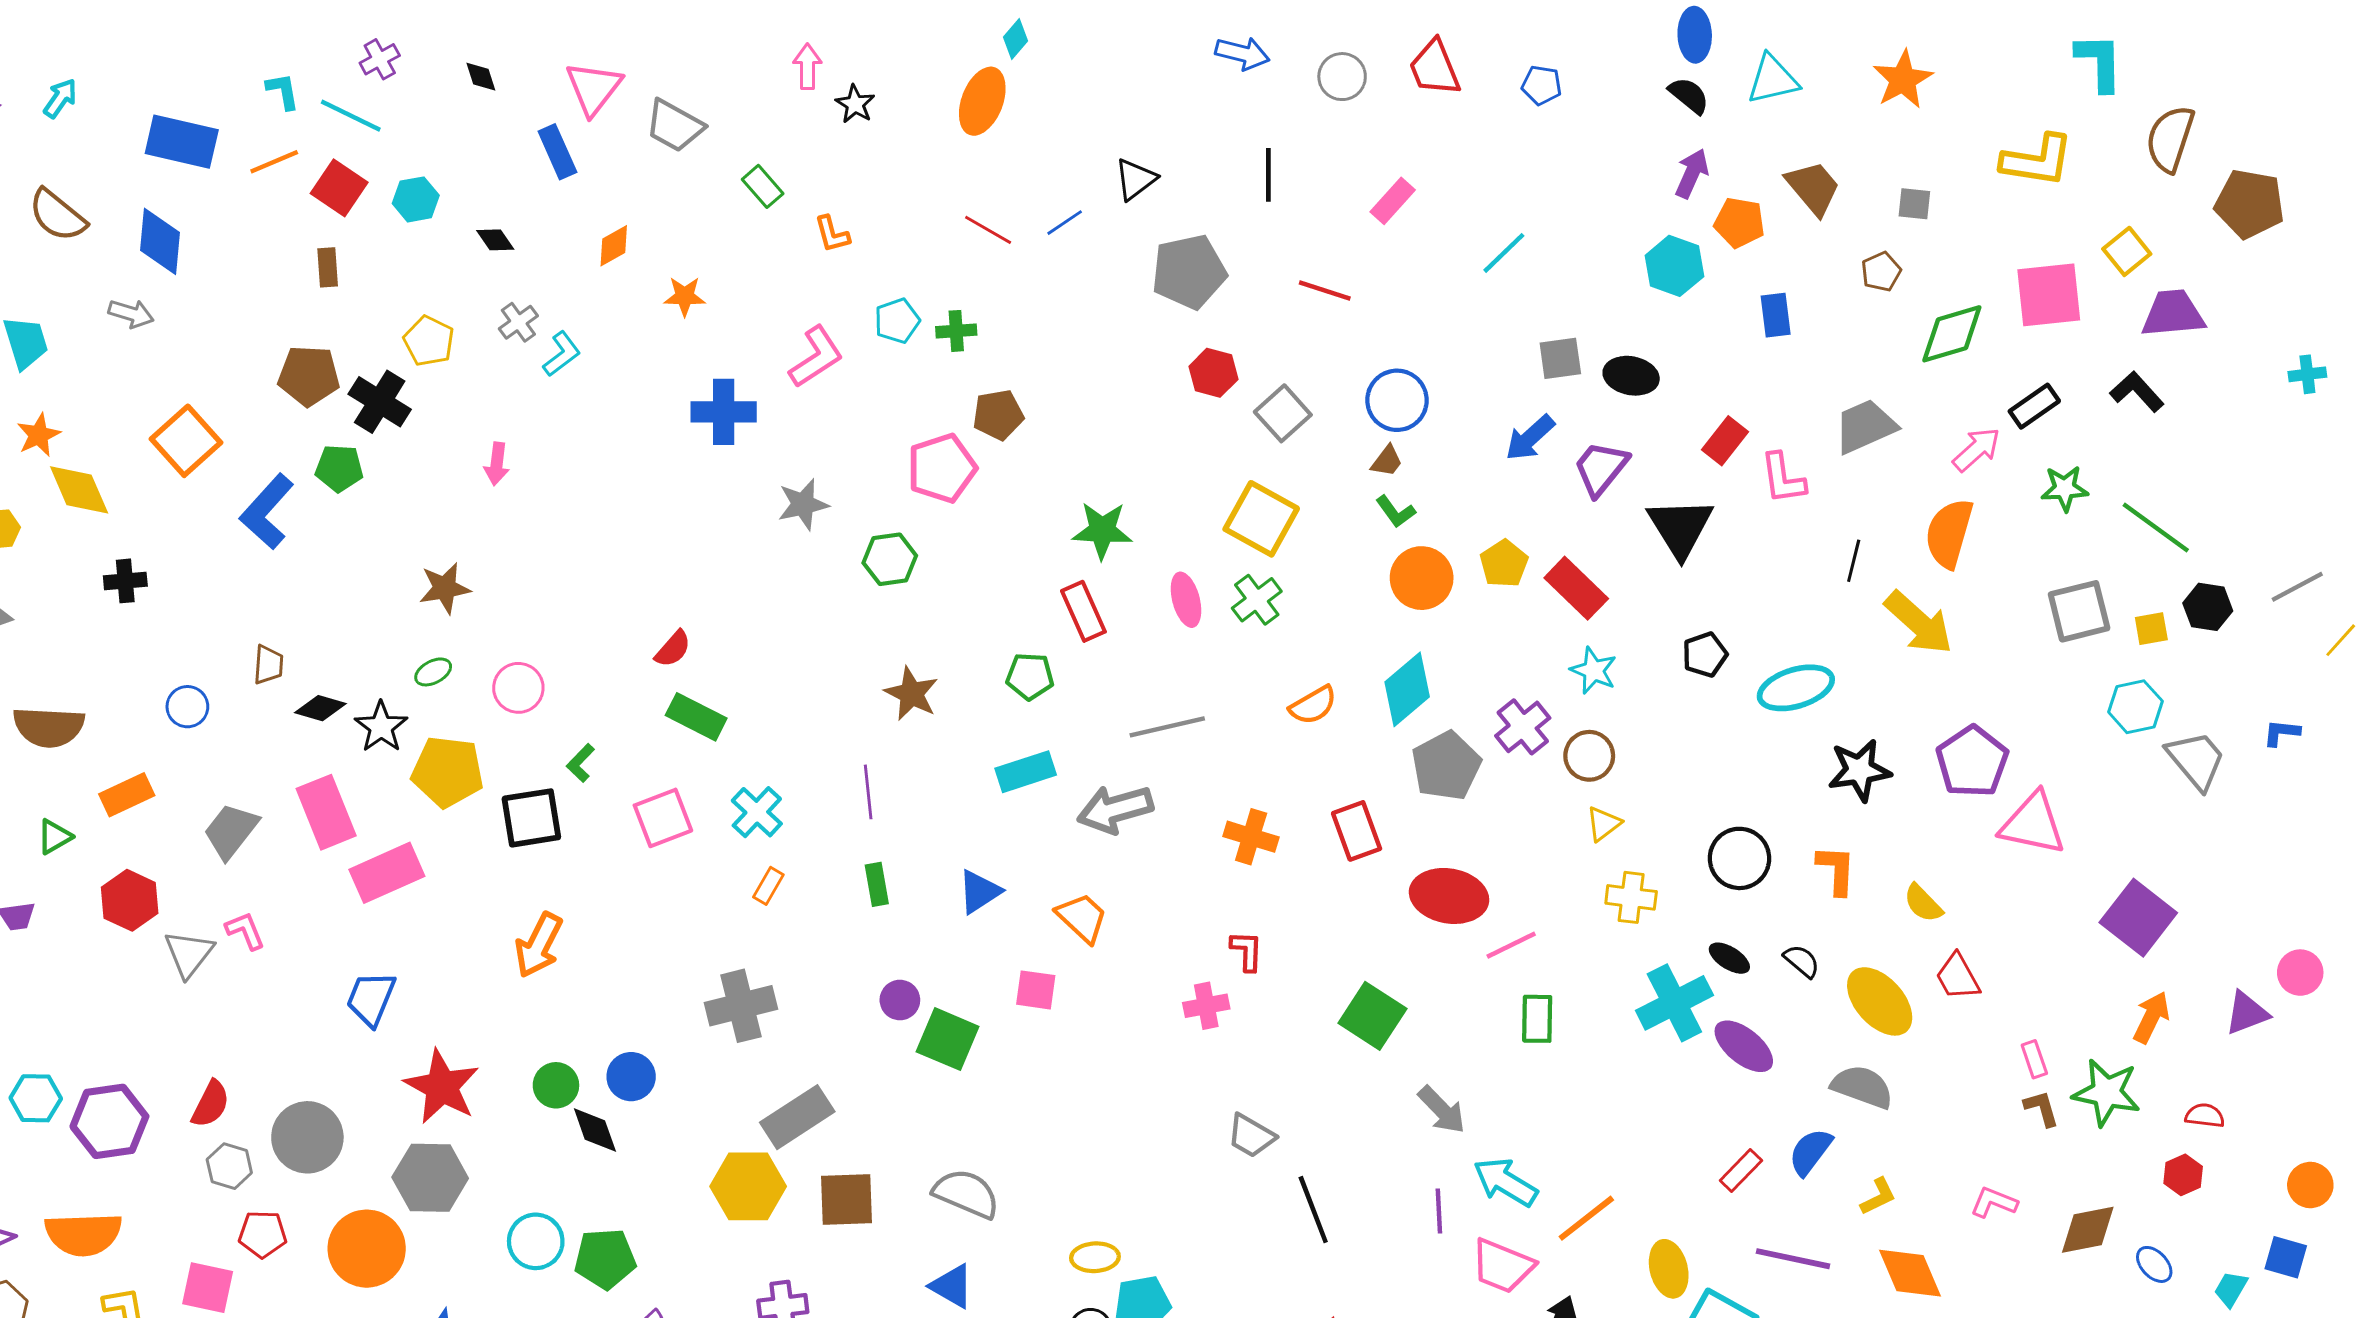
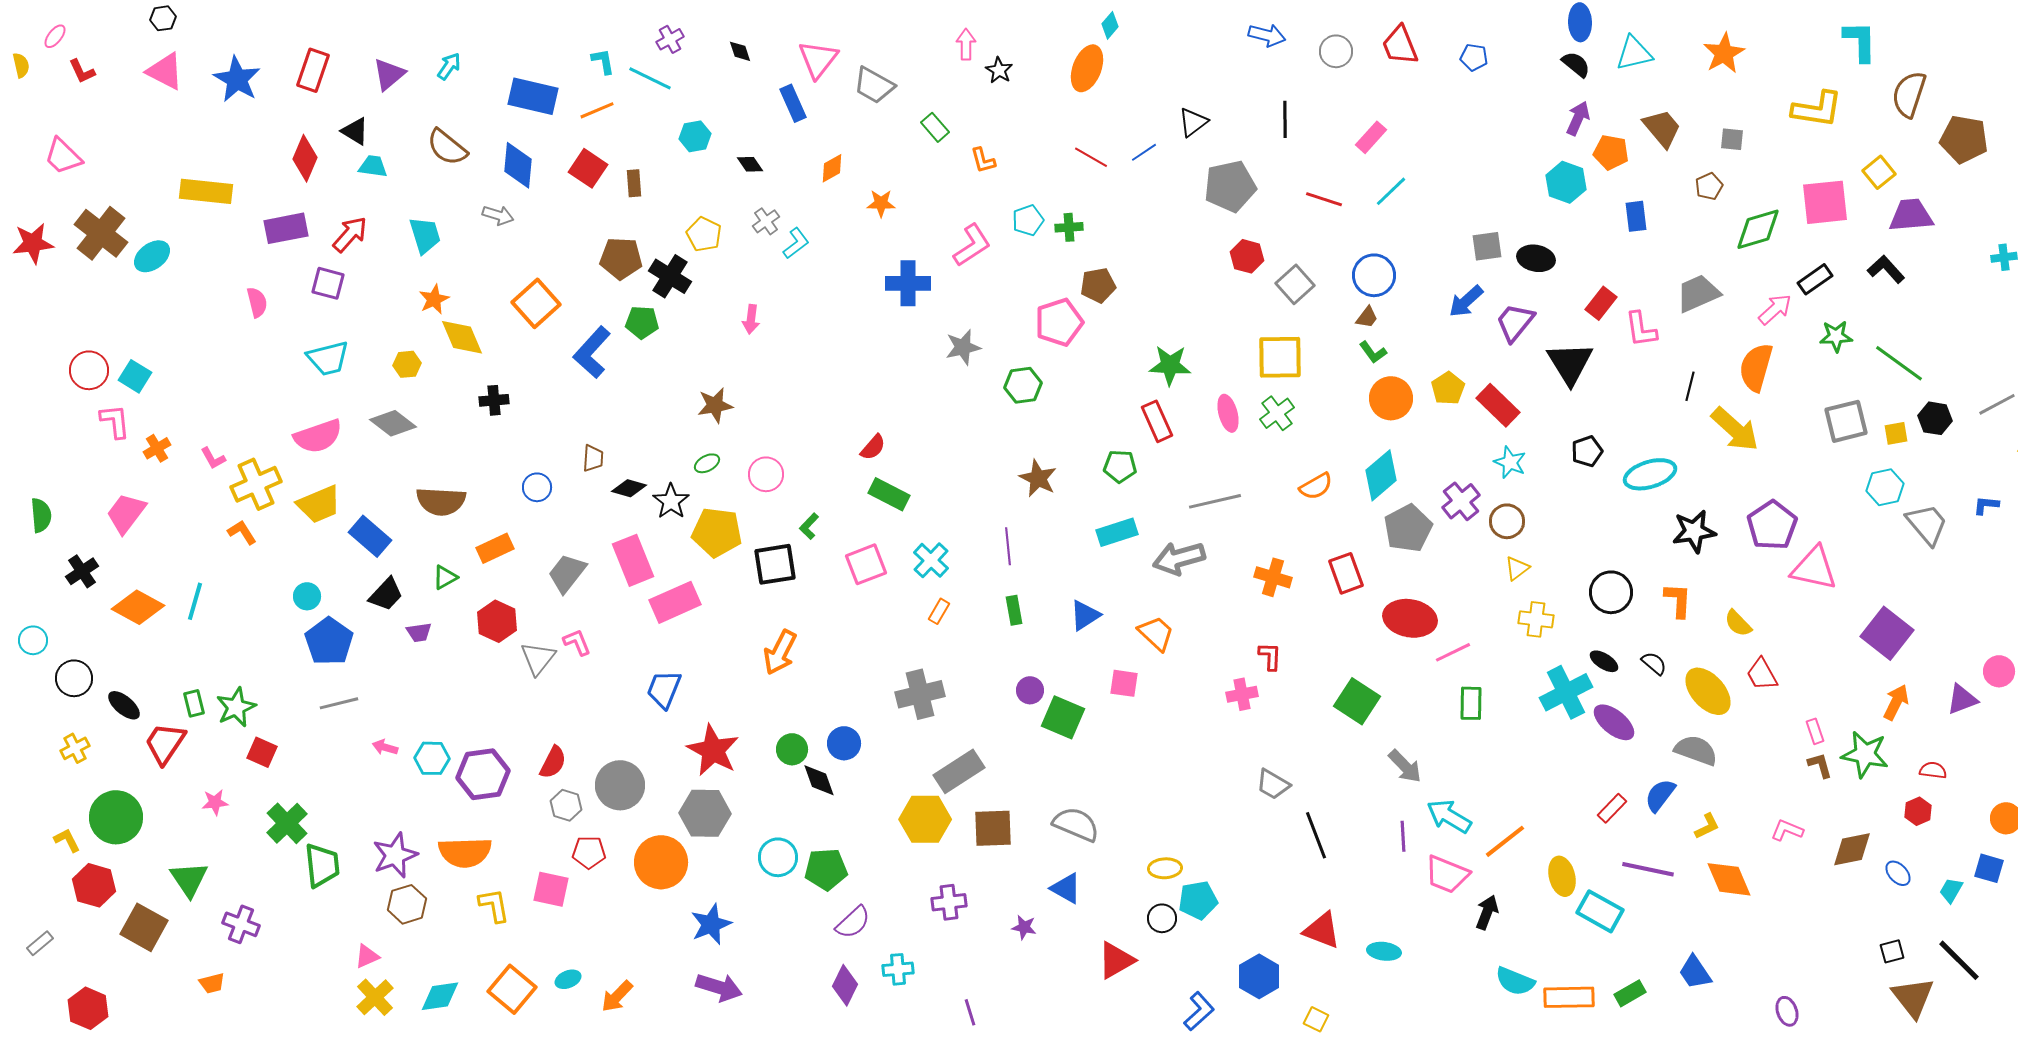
red square: (339, 188) -> (588, 168), moved
cyan line: (1504, 253) -> (1391, 191), moved
yellow square: (1261, 519) -> (1280, 357), turned -30

